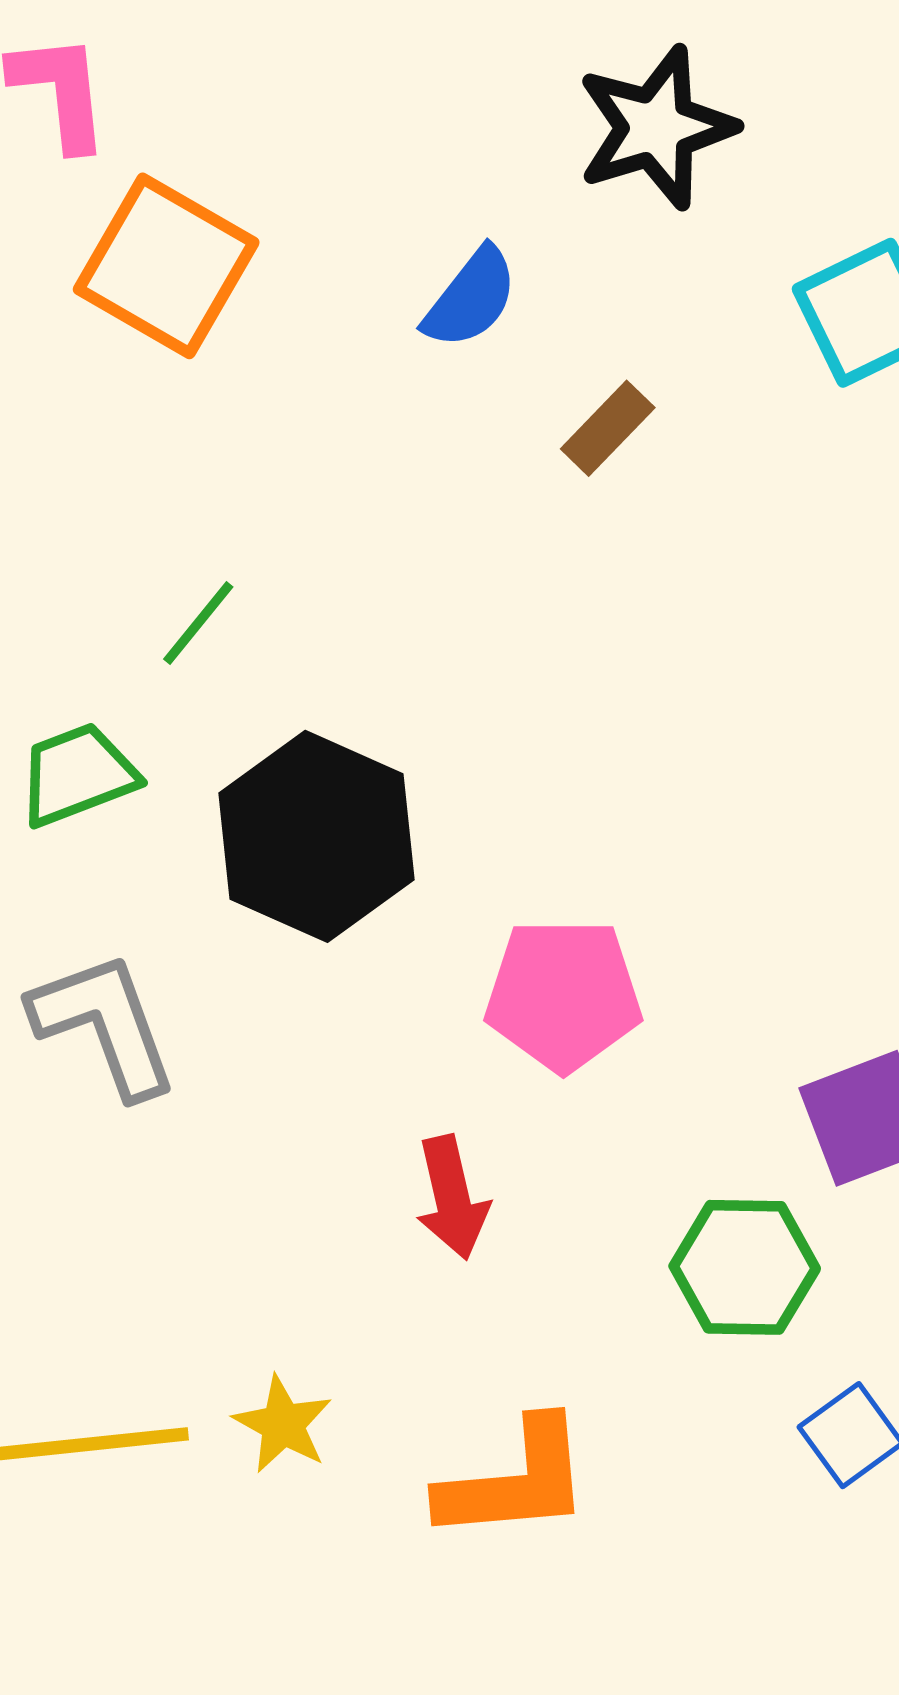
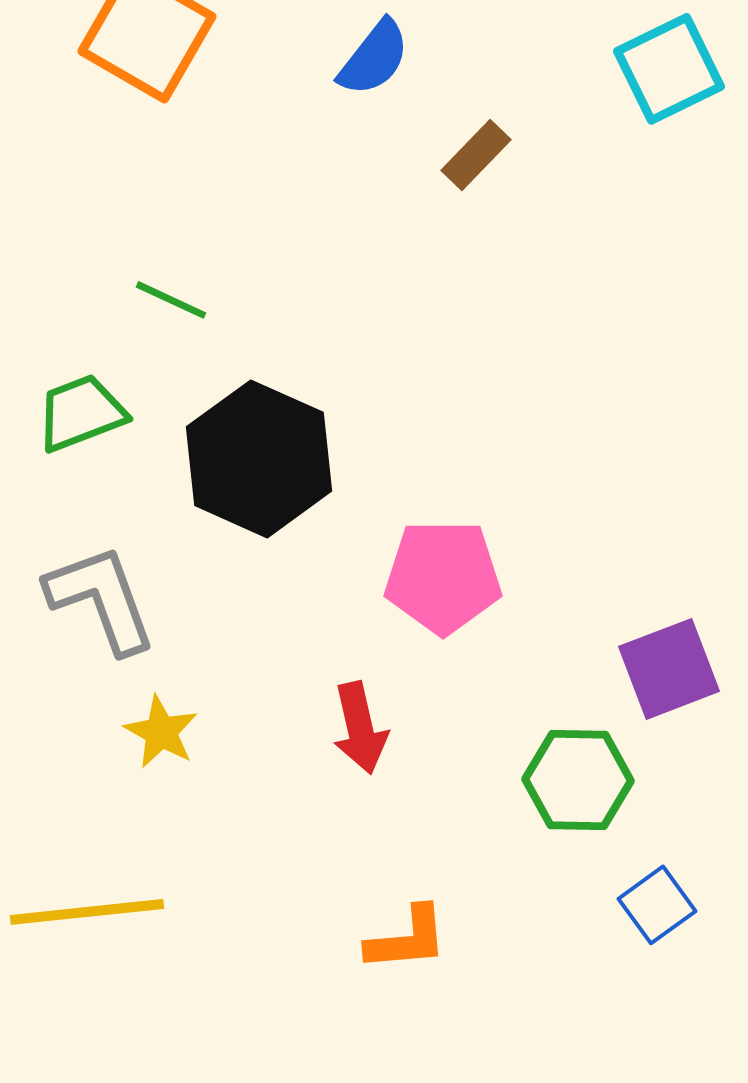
green line: (198, 623) -> (171, 300), turned 76
yellow star: (283, 1424) -> (161, 732), moved
orange L-shape: (515, 1481) -> (407, 939), size x0.7

